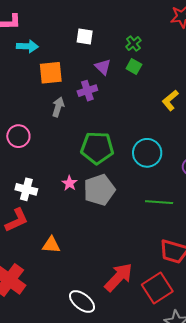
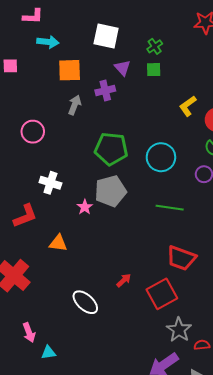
white square: (85, 37) -> (106, 36), size x1.5
green square: (134, 67) -> (154, 70), turned -35
pink star: (69, 183) -> (85, 207), moved
white cross: (26, 189) -> (50, 183), moved
red arrow: (119, 277) -> (124, 280), size x0.5

